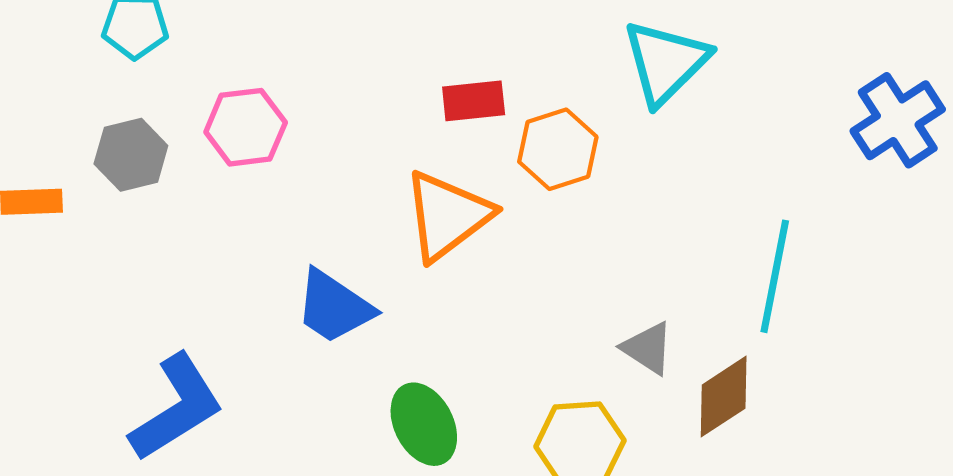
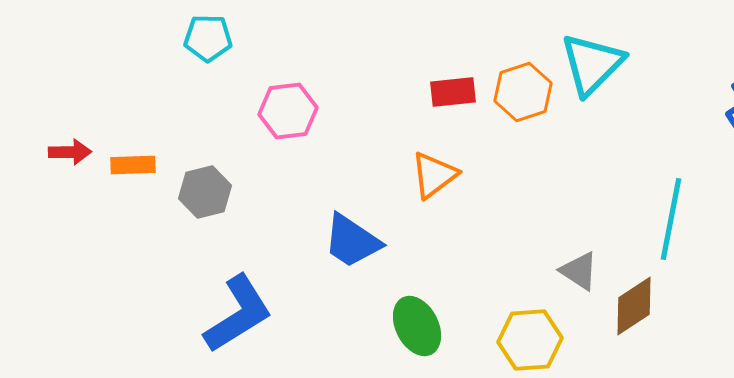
orange hexagon: (558, 149) -> (523, 92), moved
gray hexagon: (131, 155) -> (205, 192), moved
orange triangle: (447, 216) -> (434, 175), size x0.7

